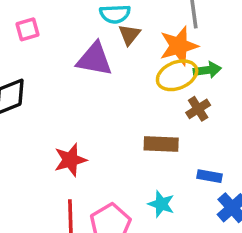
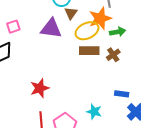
pink square: (28, 29) -> (13, 27), moved
yellow ellipse: (177, 75) -> (87, 31), moved
brown rectangle: (161, 144) -> (89, 51), moved

